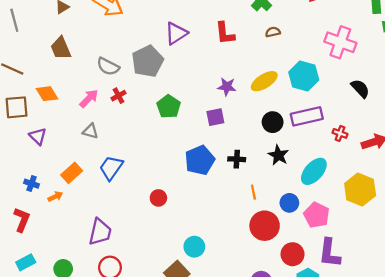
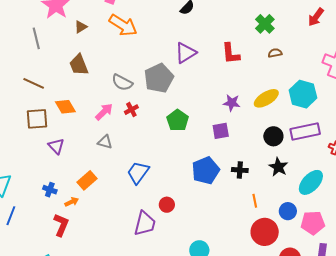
blue trapezoid: (111, 168) -> (138, 173), moved
pink pentagon: (317, 215) -> (313, 223), turned -30
red L-shape: (22, 220) -> (61, 225), moved
purple trapezoid: (100, 232) -> (145, 224), moved

